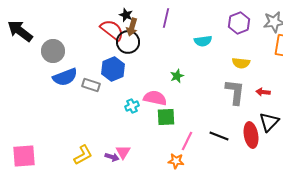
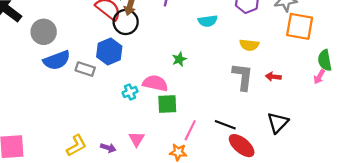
black triangle: (269, 122) -> (278, 123), moved
red ellipse: (251, 135) -> (242, 146), moved, turned -40
pink triangle: (123, 152) -> (137, 139), moved

